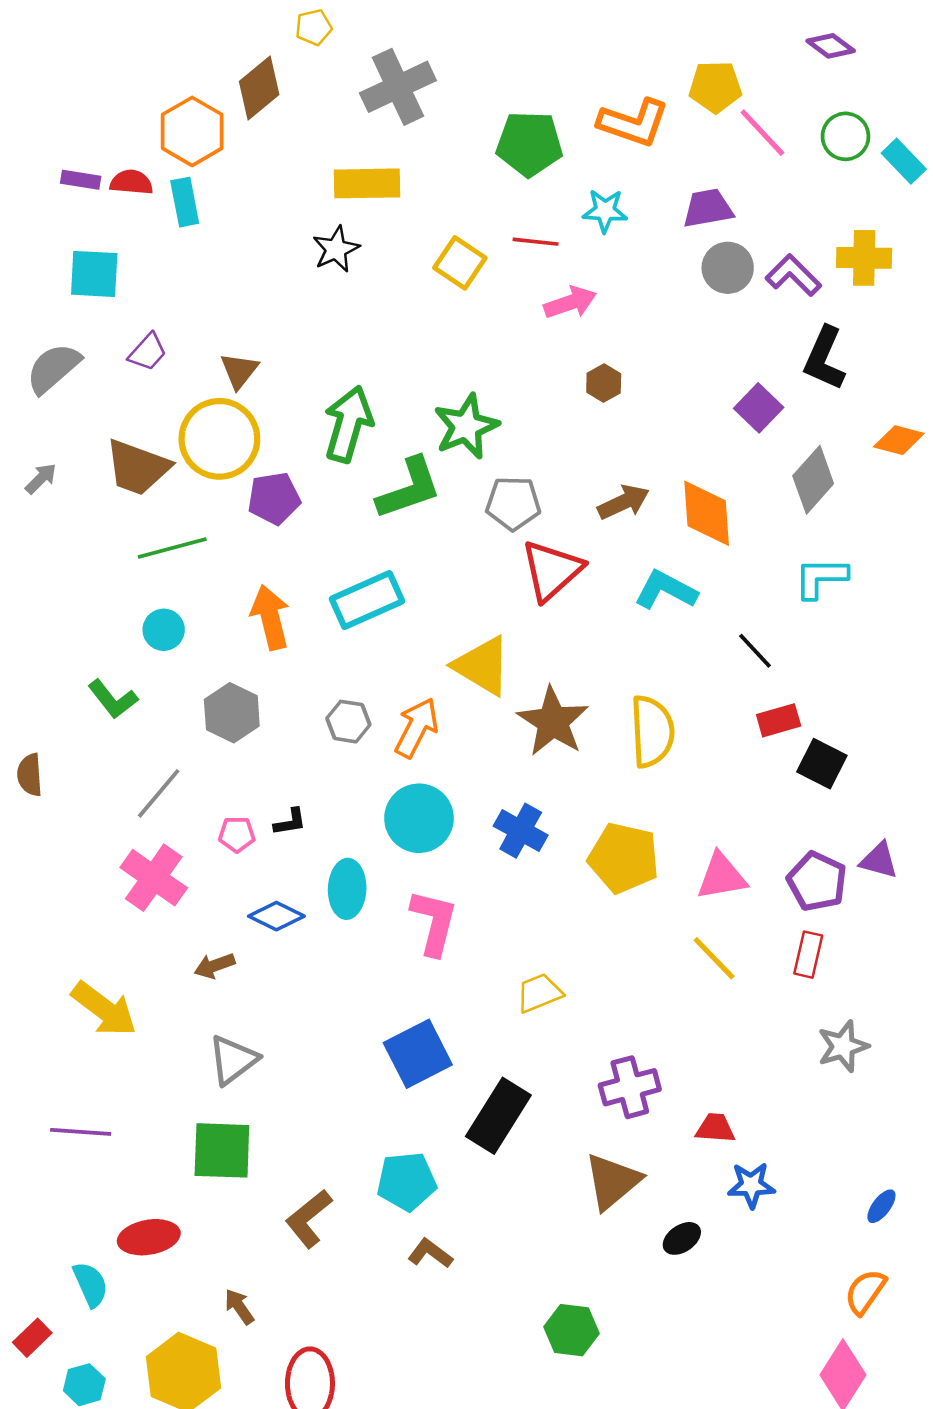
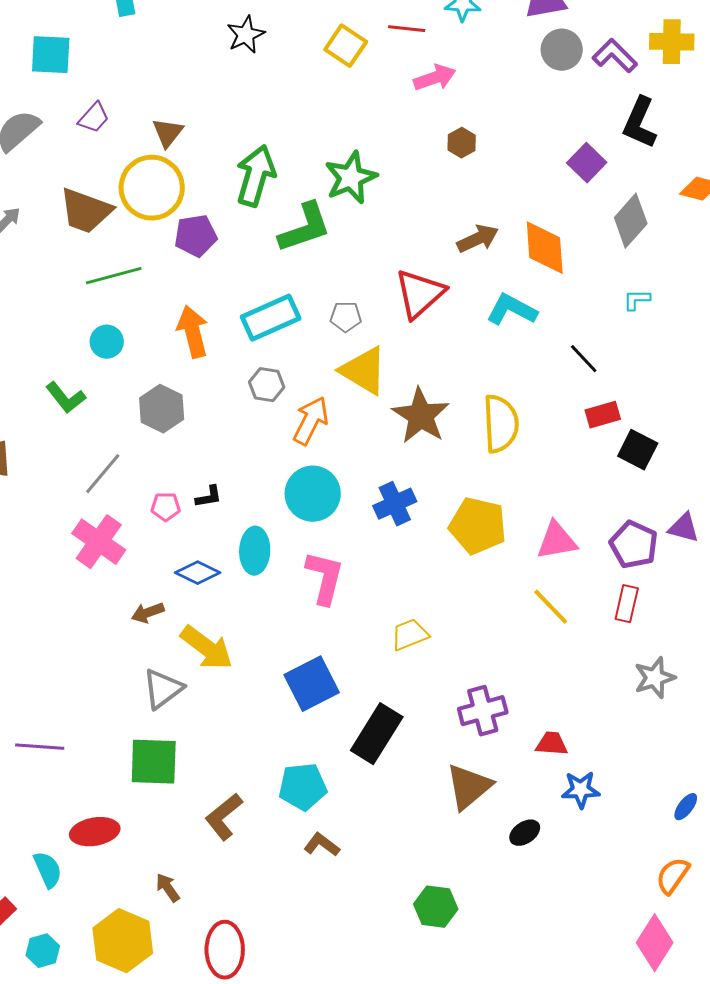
gray pentagon: (513, 503) -> (346, 317), moved, size x0.7
cyan L-shape: (821, 578) -> (637, 300), size x0.6
gray hexagon: (348, 722) -> (267, 385), moved
blue cross: (521, 831) -> (395, 504), turned 36
yellow arrow: (104, 1009) -> (207, 648), moved

